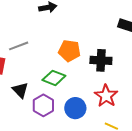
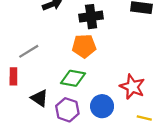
black cross: (101, 60) -> (91, 17), moved

